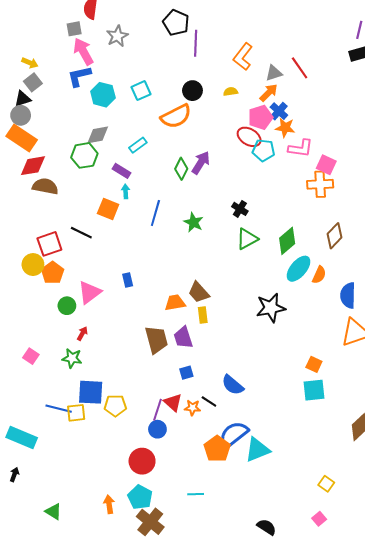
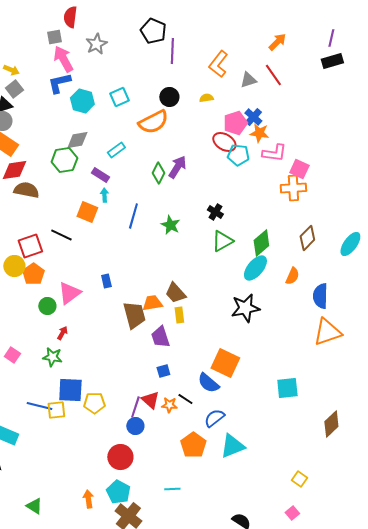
orange arrow: (269, 93) -> (277, 42), moved
cyan ellipse: (299, 269) -> (255, 268), moved
brown trapezoid: (156, 340) -> (134, 315), moved
orange square: (314, 364) -> (225, 363), moved, size x1.8
blue semicircle: (234, 434) -> (214, 418), moved, size x0.7

